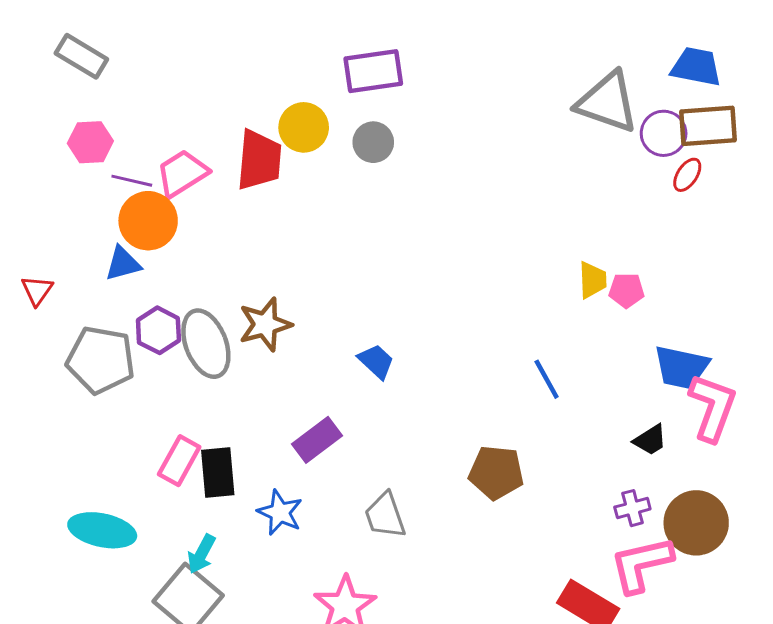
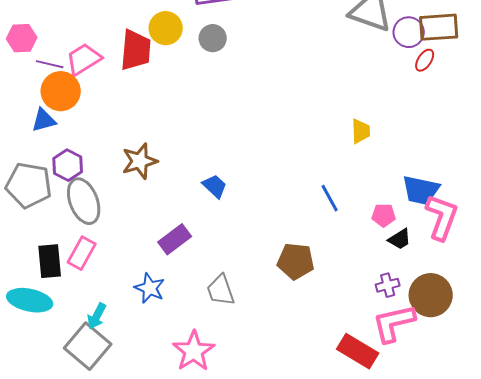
pink pentagon: (627, 290) -> (384, 215), moved
gray ellipse: (206, 344) -> (84, 201), moved
black rectangle: (218, 473) -> (50, 261), moved

